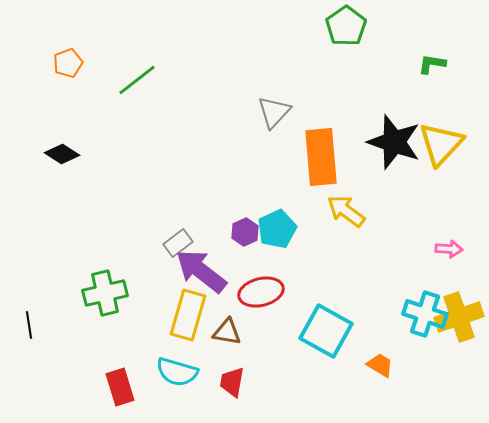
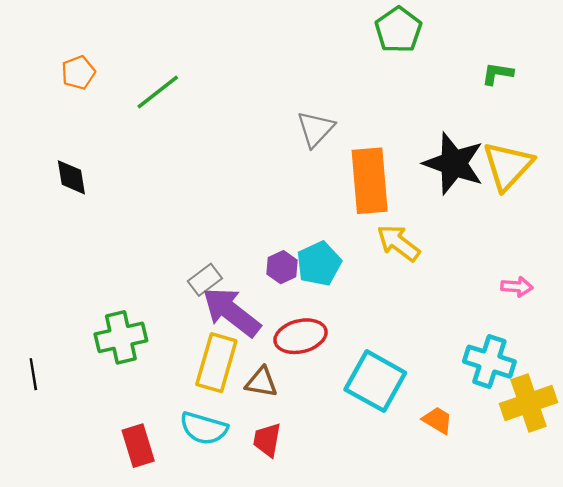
black diamond: (62, 154) -> (71, 177), turned 48
yellow cross: (459, 317) -> (528, 403), moved

